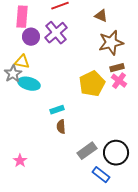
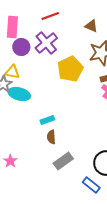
yellow pentagon: (92, 84) -> (70, 69), moved
gray rectangle: (87, 151) -> (63, 161), moved
pink star: (20, 161) -> (10, 161), moved

